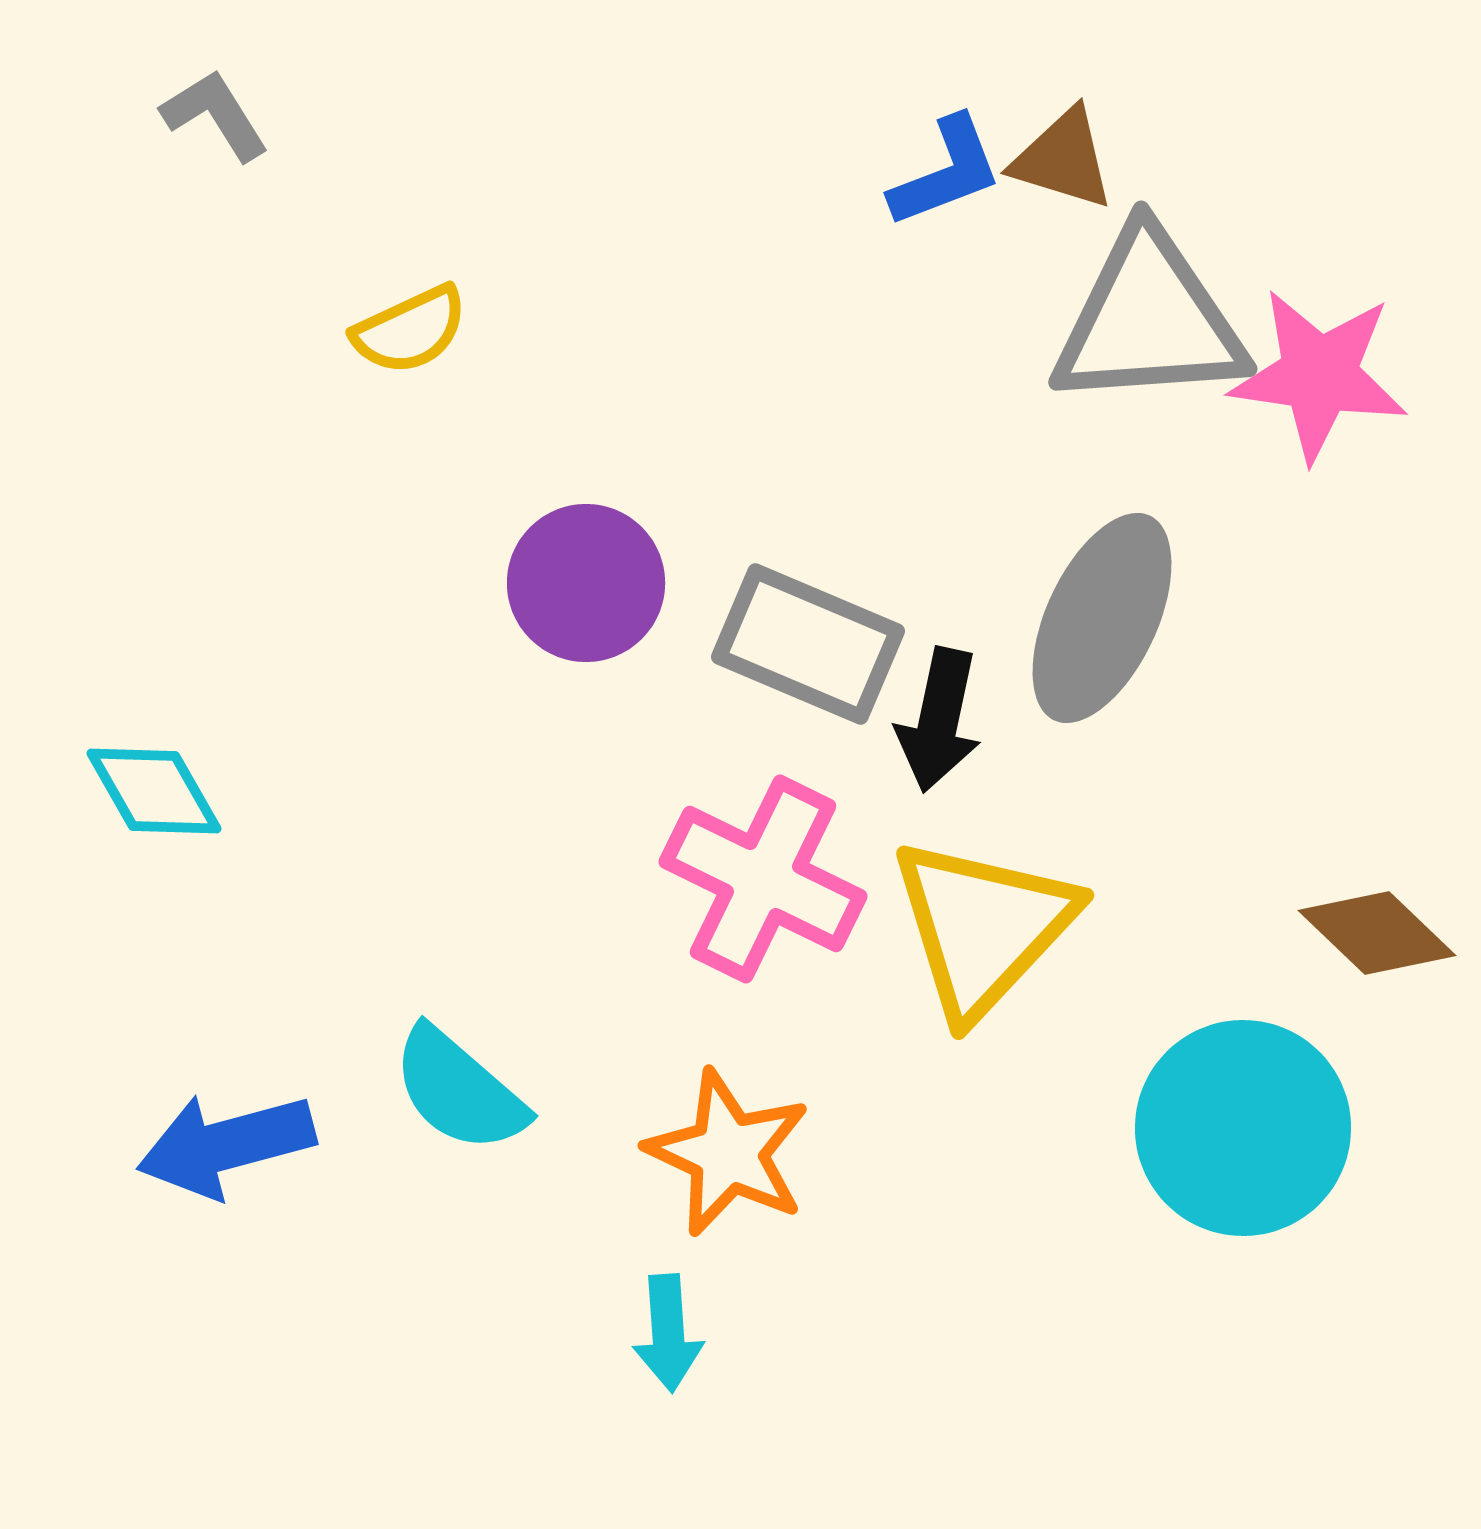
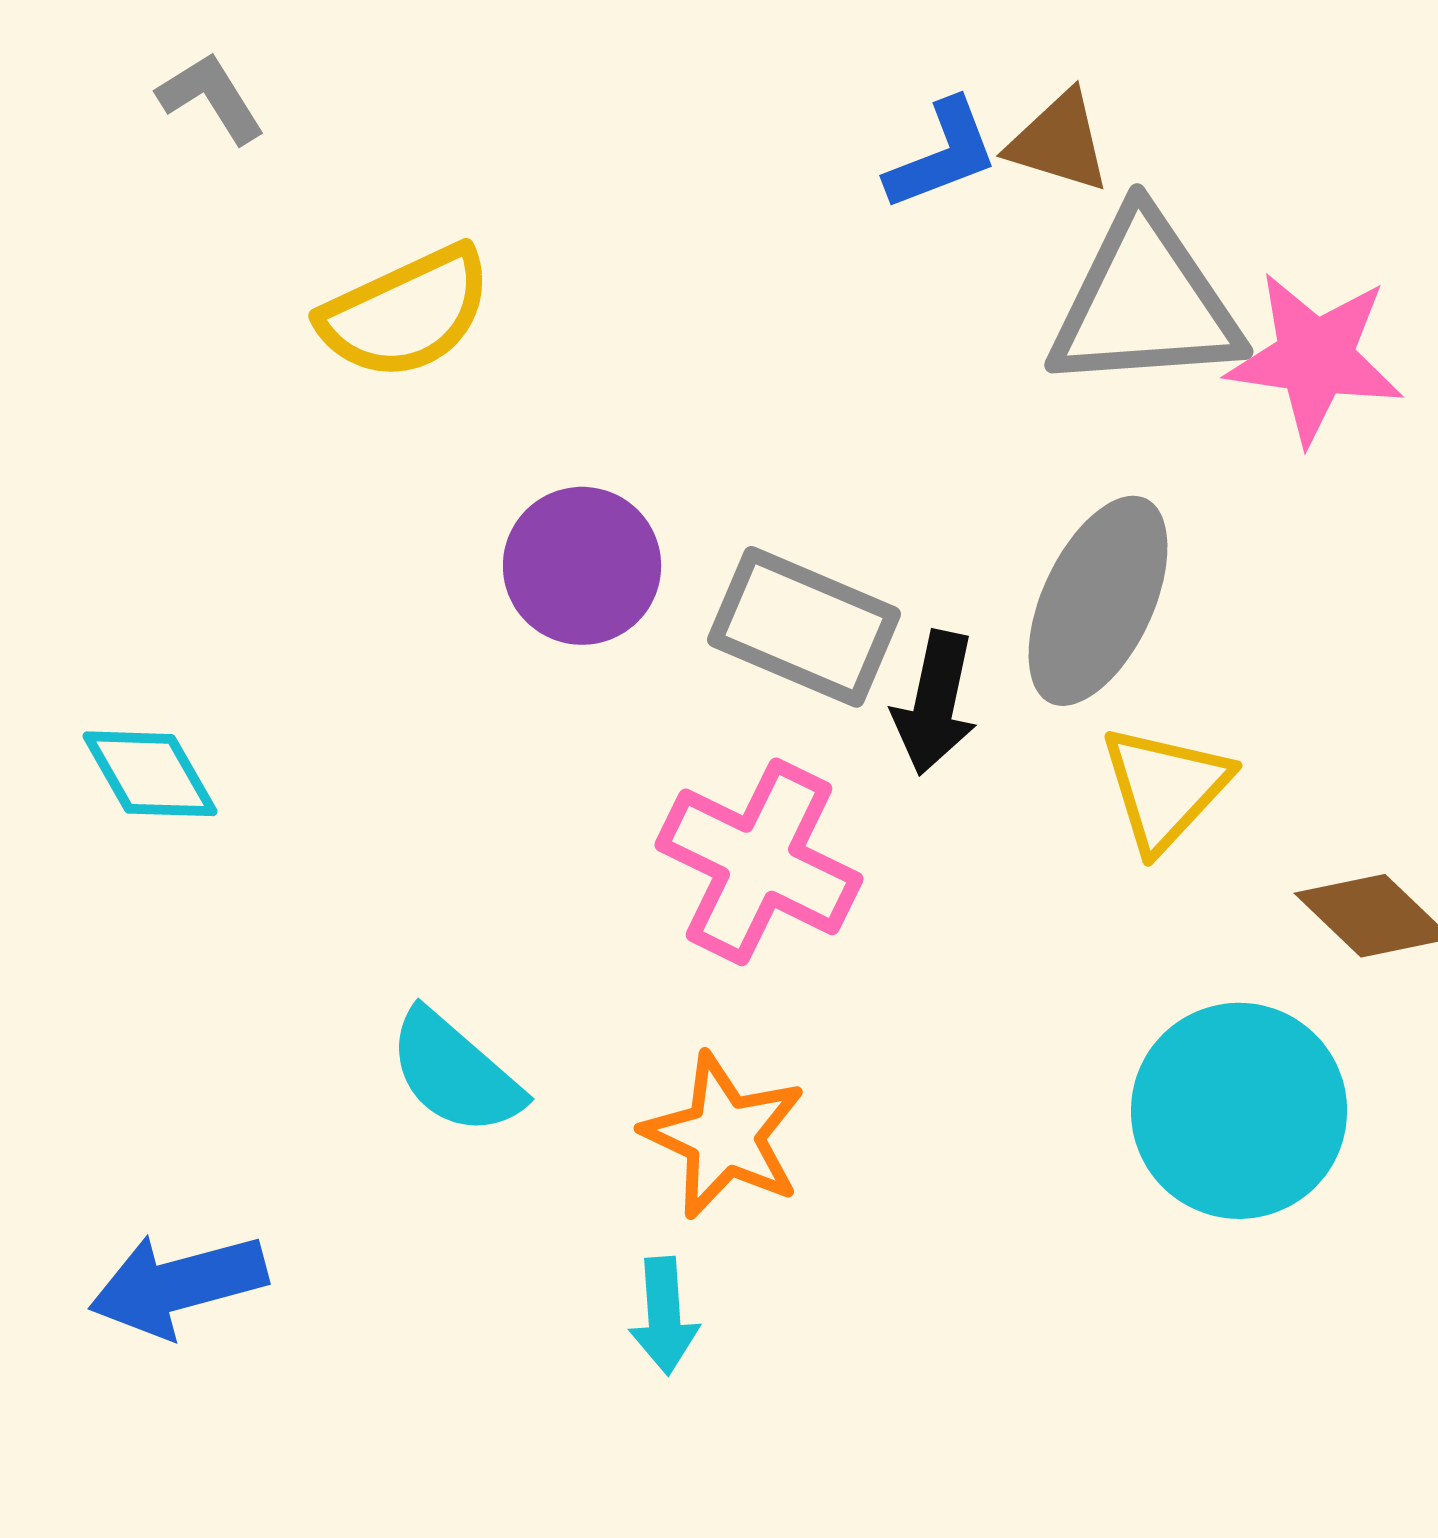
yellow semicircle: (410, 330) -> (406, 313), size x1.5
yellow triangle: (983, 927) -> (1165, 788), moved, size x0.7
blue arrow: (226, 1145) -> (178, 1285), moved

